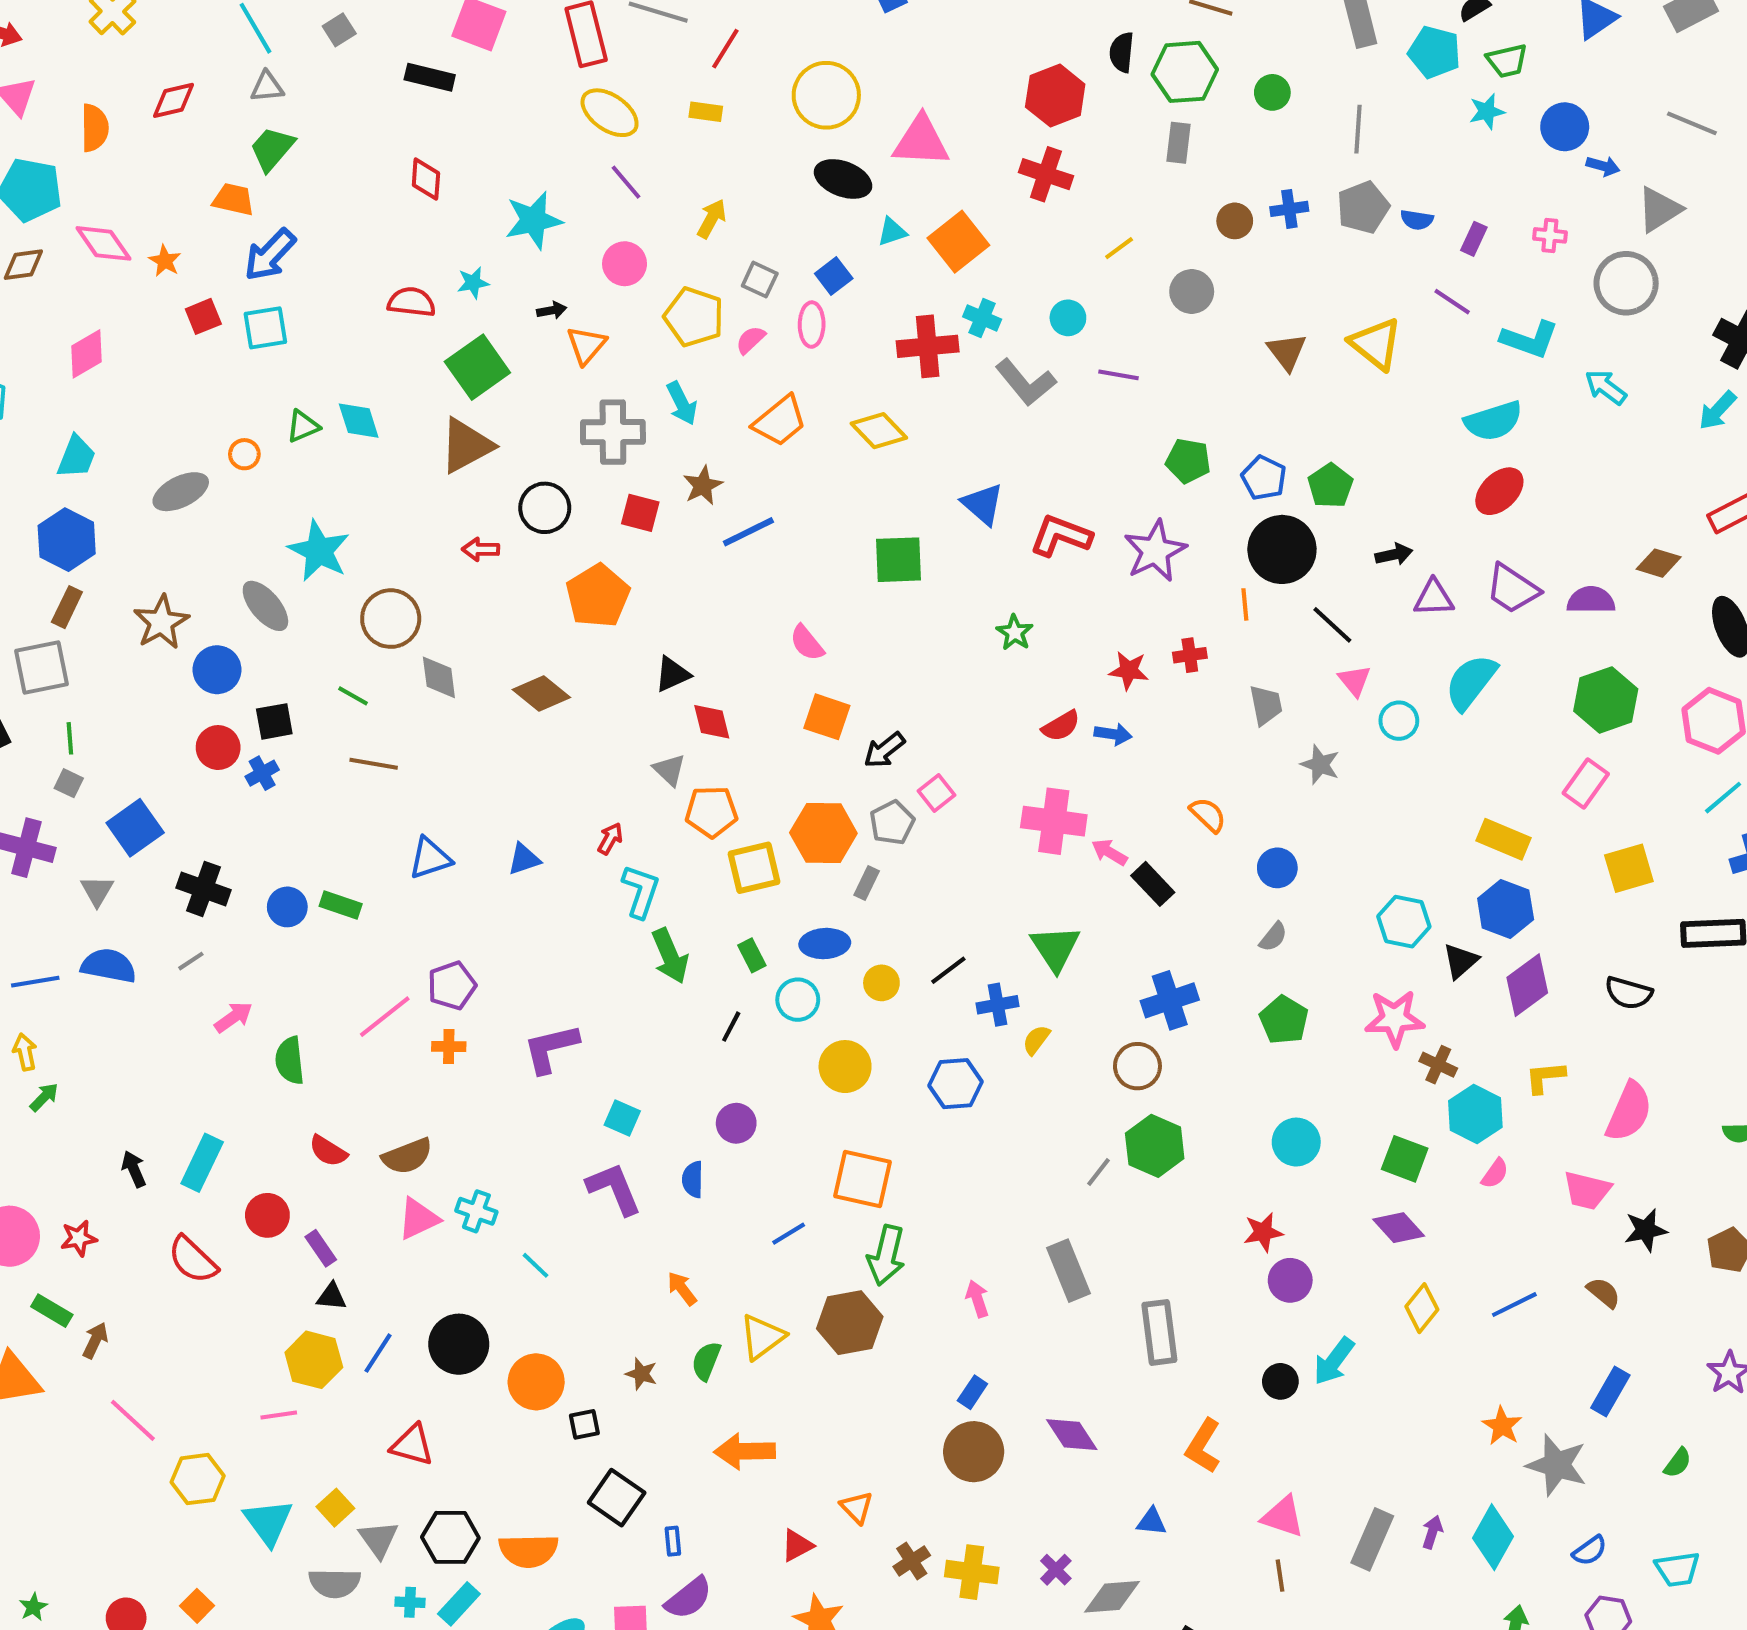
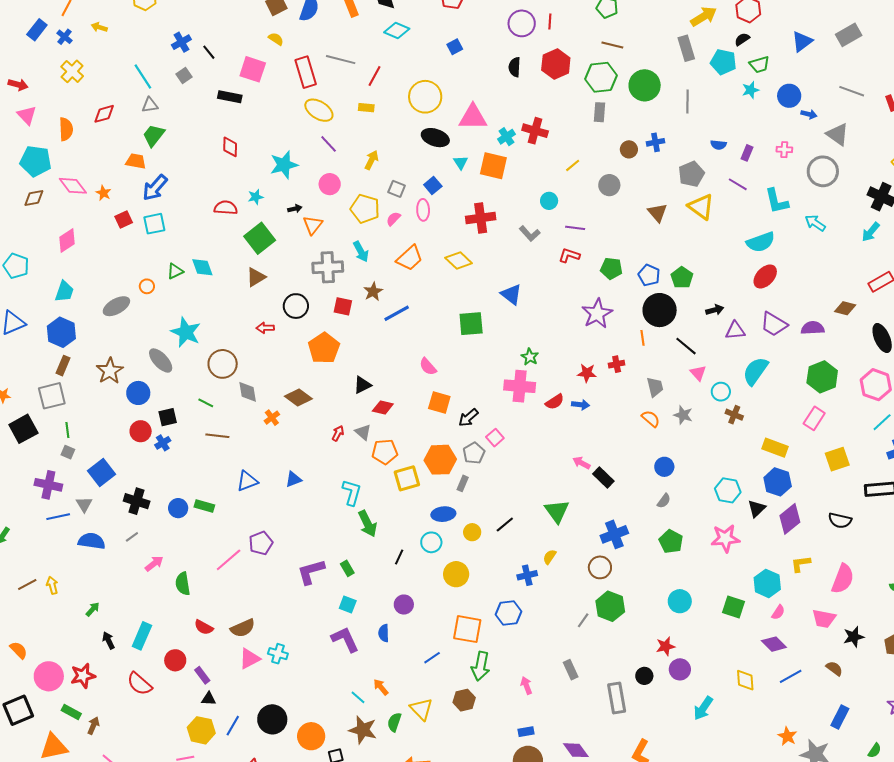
black semicircle: (1122, 52) -> (515, 67), moved
green circle: (1272, 92) -> (645, 85), size x1.8
red hexagon: (1055, 96) -> (556, 64), moved
gray pentagon: (1363, 207) -> (691, 174), moved
gray triangle: (1659, 209) -> (838, 134), turned -50
cyan triangle: (892, 232) -> (461, 162), turned -42
orange square: (958, 242) -> (493, 166), turned -36
cyan cross: (982, 318) -> (507, 137), moved, turned 36
cyan L-shape: (1530, 339) -> (777, 201), turned 60
gray L-shape: (1026, 382) -> (530, 234), size x0.7
brown triangle: (466, 445) -> (256, 277), size x0.7
red L-shape: (1061, 536) -> (569, 255), moved, size x0.7
red diamond: (712, 722) -> (383, 408), turned -60
orange semicircle: (1208, 815) -> (651, 419), moved
pink cross: (1054, 821) -> (520, 386), moved
red arrow: (610, 839) -> (338, 433), moved
green rectangle: (752, 955) -> (347, 568), moved
blue line: (35, 982) -> (58, 517), moved
blue cross: (997, 1005) -> (527, 575), moved
orange cross: (449, 1047) -> (272, 418), moved, turned -35
brown cross: (1438, 1065) -> (734, 415), moved
blue hexagon: (956, 1084) -> (508, 613), moved
green arrow: (44, 1097) -> (93, 609), moved
purple diamond: (1399, 1228) -> (774, 644), moved
red star: (79, 1238) -> (83, 676), size x1.4
cyan line: (536, 1265) -> (358, 697), moved
gray rectangle: (1068, 1271) -> (571, 670), size x0.7
yellow diamond: (1422, 1308) -> (745, 680), turned -40
brown hexagon: (850, 1323) -> (464, 700), size x0.7
yellow triangle: (762, 1337) -> (421, 709), turned -35
brown star: (641, 1374) -> (363, 730), size x1.8
black circle: (1280, 1381) -> (644, 676), moved
blue rectangle: (972, 1392) -> (526, 732), turned 49

